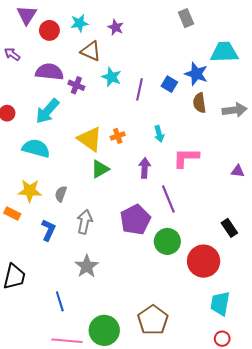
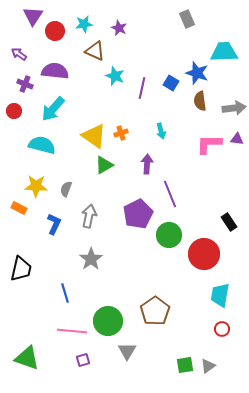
purple cross: (76, 85) -> (25, 84), moved
pink L-shape: (186, 158) -> (209, 144), moved
purple triangle: (238, 171) -> (237, 139), moved

